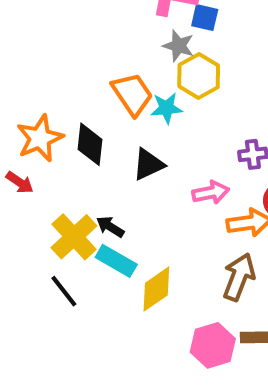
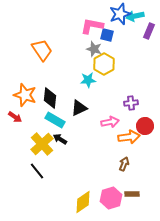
orange trapezoid: (132, 94) -> (42, 50), moved
orange star: (40, 138) -> (25, 95), turned -30
cyan rectangle: (116, 261) -> (55, 120), moved
brown arrow: (239, 277) -> (124, 164), size x0.6
yellow diamond: (156, 289) -> (83, 202), moved

